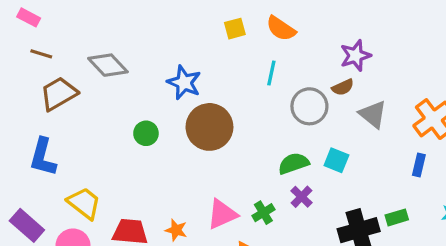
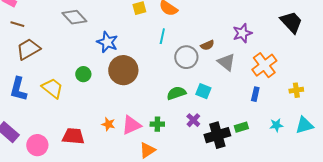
purple star: (355, 56) -> (242, 33), moved
gray diamond: (108, 65) -> (74, 17), moved
purple cross: (301, 197) -> (193, 120), moved
yellow trapezoid: (84, 203) -> (52, 88), moved
green cross: (263, 213) -> (157, 124), turned 32
orange star: (176, 230) -> (108, 124), moved

